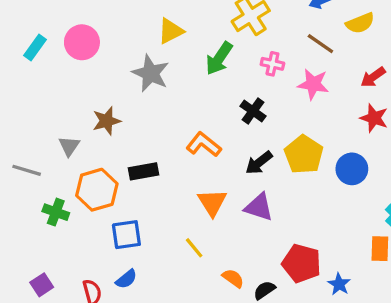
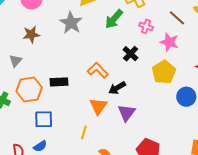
brown star: (107, 121) -> (31, 34), moved
yellow pentagon: (304, 155) -> (164, 72), moved
black arrow: (259, 163) -> (117, 88), moved
purple triangle: (259, 207) -> (127, 113), turned 42
yellow line: (194, 248) -> (84, 133), turned 48

